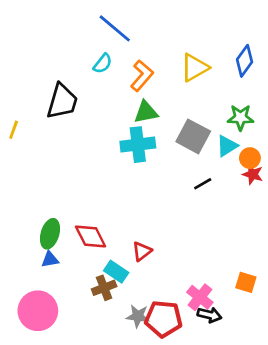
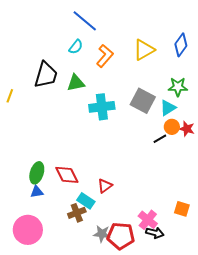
green triangle: (146, 112) -> (76, 83), moved
orange circle: (250, 158) -> (172, 127), moved
black line: (203, 184) -> (160, 139), moved

